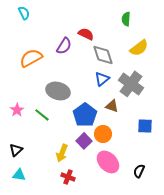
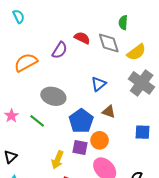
gray diamond: (103, 55) -> (109, 43), moved
gray cross: (131, 84) -> (142, 83), moved
purple square: (84, 141) -> (80, 147), turned -35

